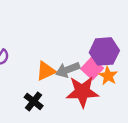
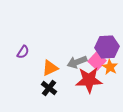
orange triangle: (46, 71) -> (50, 68), moved

